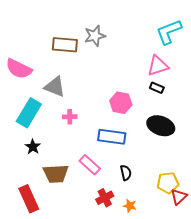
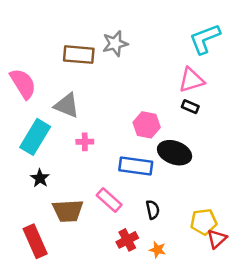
pink semicircle: (19, 69) -> (23, 84), turned -148
black ellipse: (161, 126) -> (175, 153), moved

